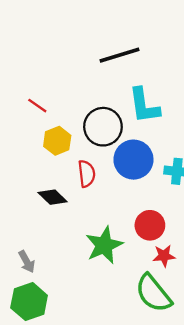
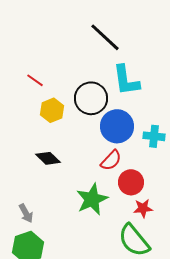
black line: (119, 55) -> (105, 37), turned 60
red semicircle: (87, 174) -> (111, 160), moved, turned 50

